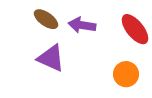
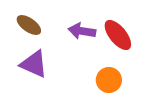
purple arrow: (82, 25) -> (82, 31), moved

